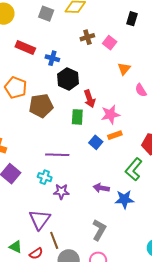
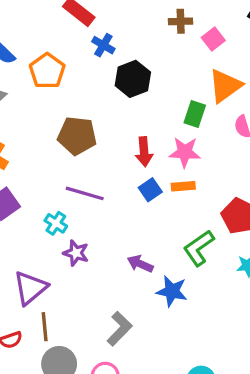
blue cross: (52, 58) -> (103, 45), moved
orange triangle: (124, 69) -> (225, 86), size x1.6
red arrow: (90, 99) -> (144, 152), moved
brown pentagon: (41, 106) -> (77, 136), moved
green rectangle: (77, 117) -> (195, 114), moved

